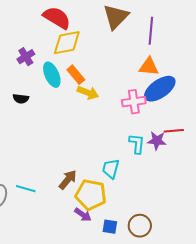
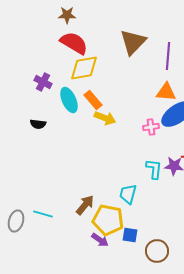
purple cross: (26, 57) -> (43, 82), turned -30
pink cross: (134, 102) -> (151, 127), size x0.7
blue square: (110, 227) -> (130, 235), moved

